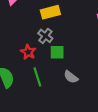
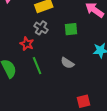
green square: (57, 52) -> (71, 29), moved

